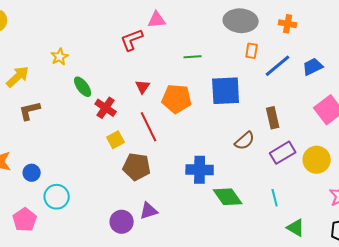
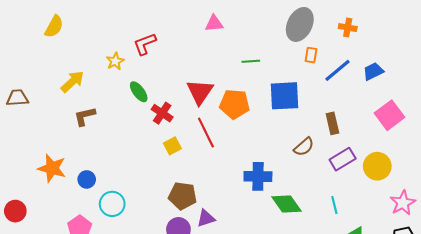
gray ellipse: (241, 21) -> (300, 24), turned -68
red L-shape: (132, 40) -> (145, 44), moved
red triangle: (143, 87) -> (200, 92), size x1.8
brown pentagon: (137, 167) -> (183, 196), moved

